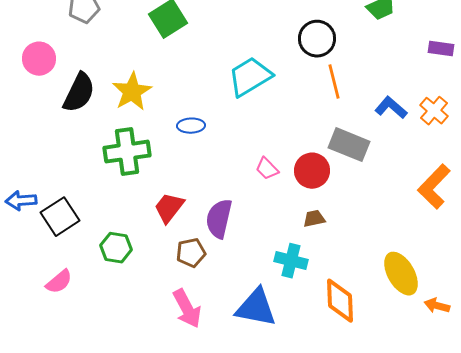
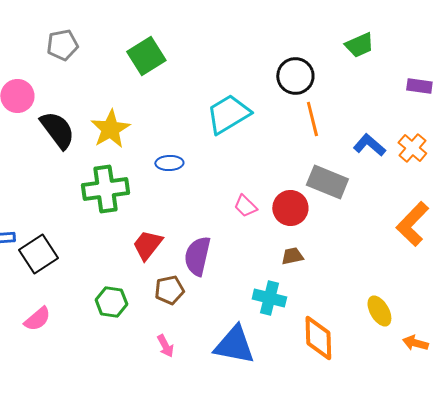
black semicircle: (79, 93) -> (57, 130), turned -63
green hexagon: (116, 248) -> (111, 302), moved
yellow ellipse: (401, 274) -> (379, 311), size x0.7
pink arrow: (187, 309) -> (165, 346), size x0.6

